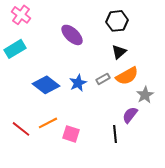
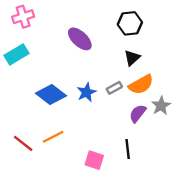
pink cross: (21, 15) -> (23, 17), turned 36
purple semicircle: (130, 115) -> (138, 113), moved
pink square: (71, 134) -> (94, 160), moved

